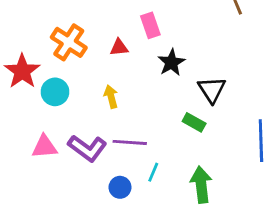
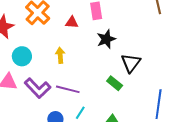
cyan circle: (55, 92) -> (22, 56), moved

